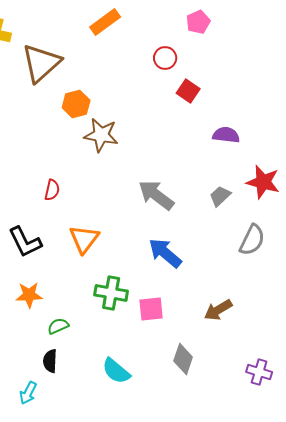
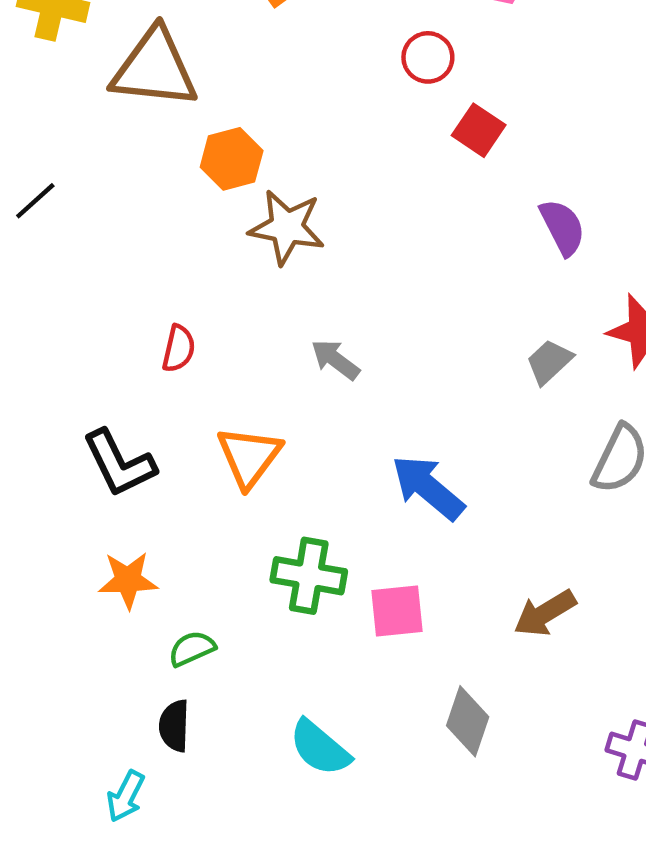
brown triangle: (41, 63) -> (154, 68), turned 48
purple semicircle: (226, 135) -> (562, 227), turned 56
gray arrow: (156, 195) -> (335, 360), moved, size x0.6

